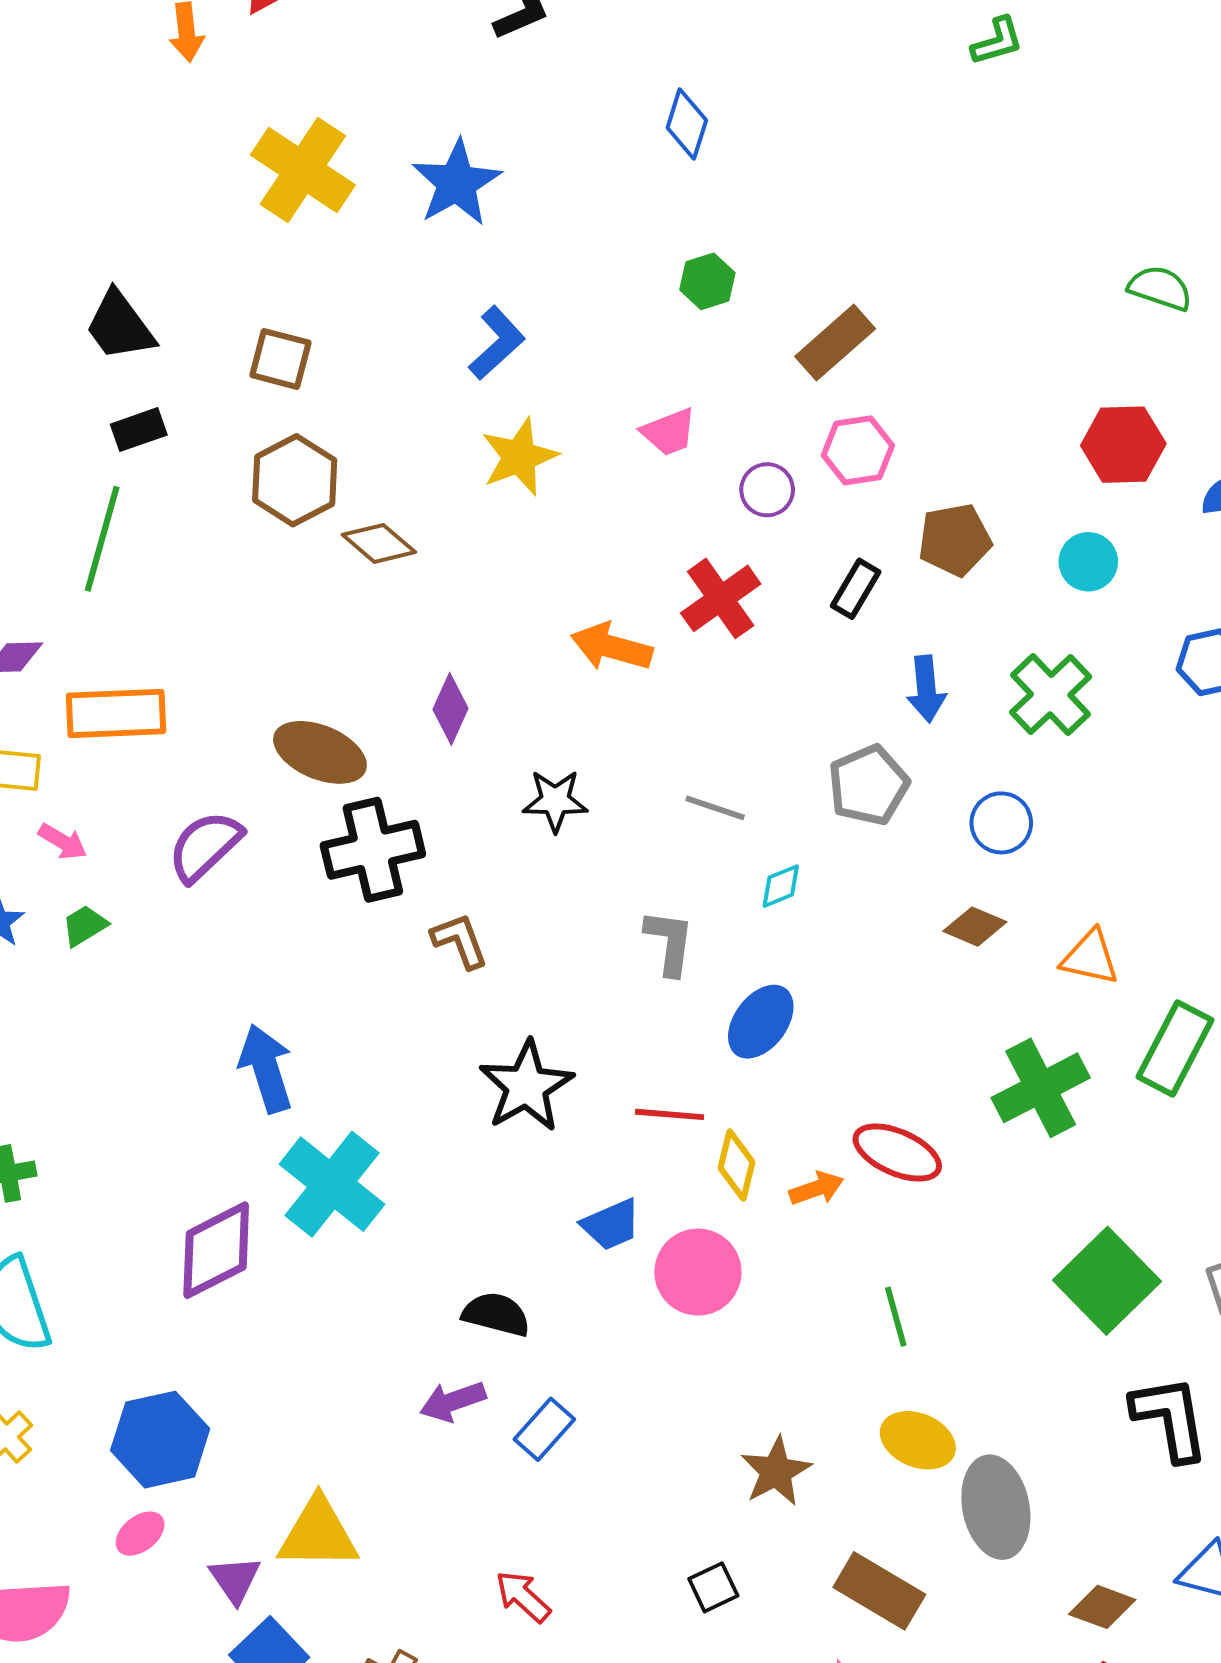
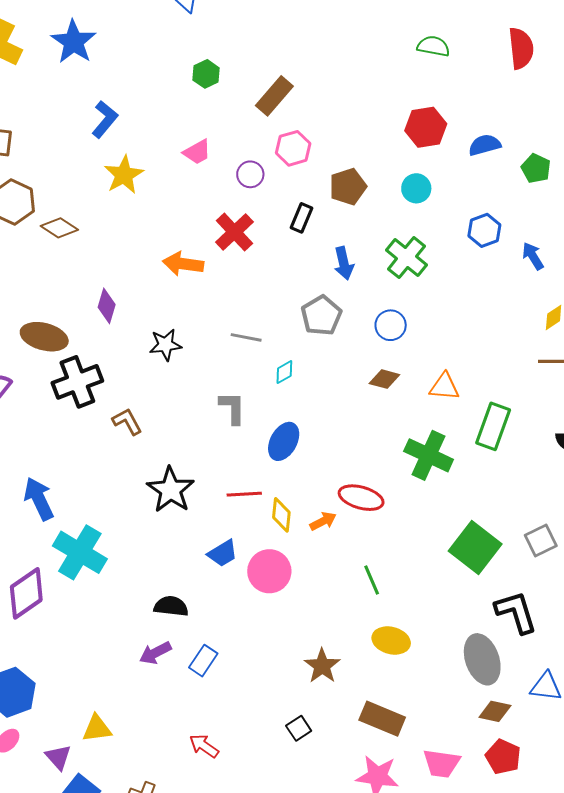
green cross: (1041, 1088) -> (429, 455), turned -30
gray ellipse: (996, 1507) -> (482, 659), moved
yellow triangle: (318, 1534) -> (97, 729), size x0.7

